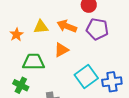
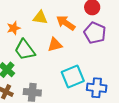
orange star: (16, 34) -> (14, 28), moved
green trapezoid: (33, 62) -> (25, 50), turned -140

